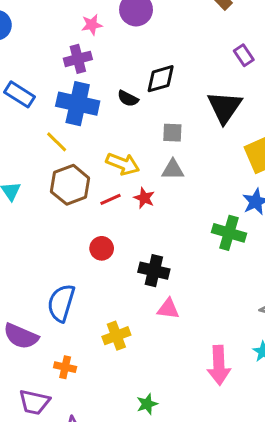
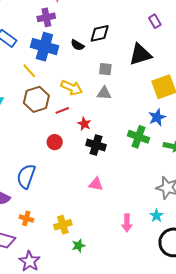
black triangle: (225, 107) -> (140, 54), turned 35
red star: (144, 198) -> (84, 124), moved
black cross: (154, 271) -> (96, 145), moved
yellow cross: (116, 336) -> (63, 225), moved
pink arrow: (219, 365) -> (127, 223), size x0.7

